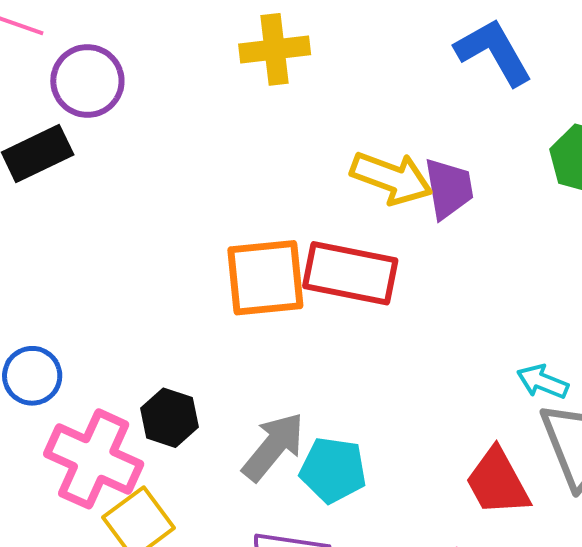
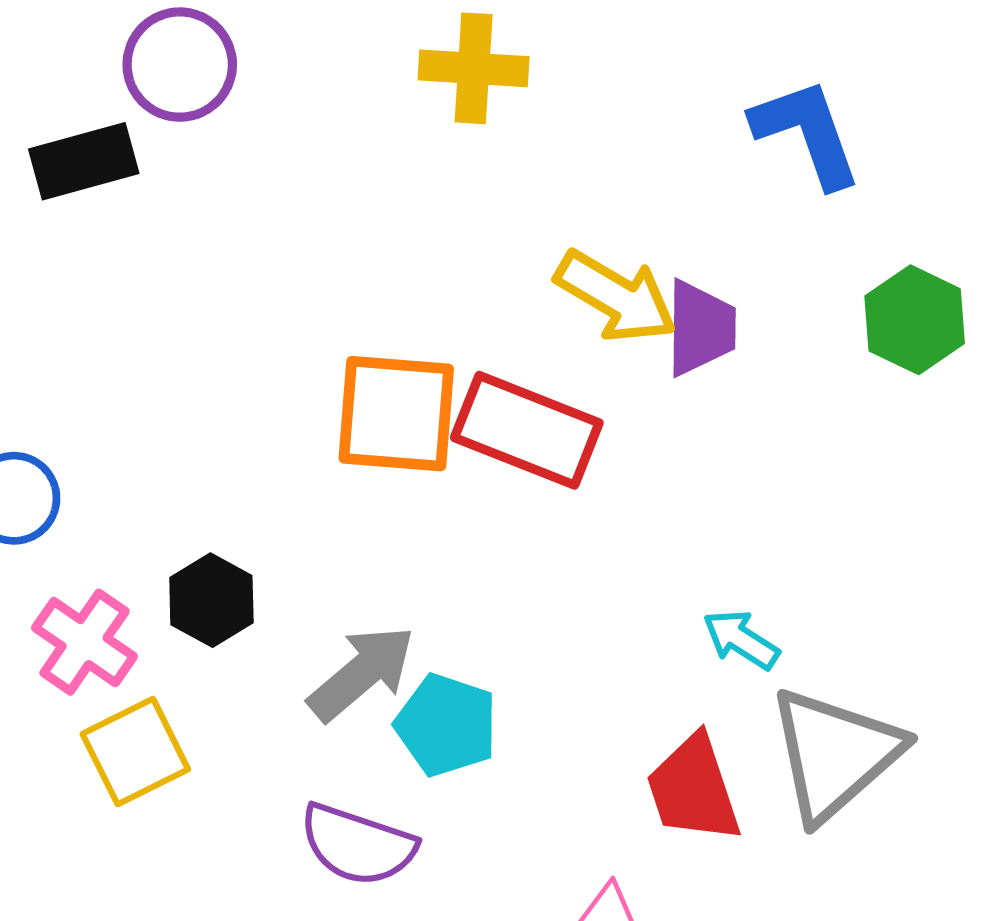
cyan arrow: (543, 382) -> (741, 640), moved
pink cross: (94, 459) -> (85, 642), size x0.7

